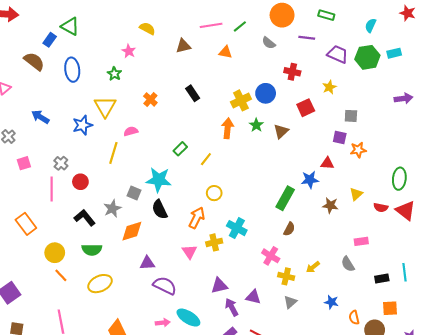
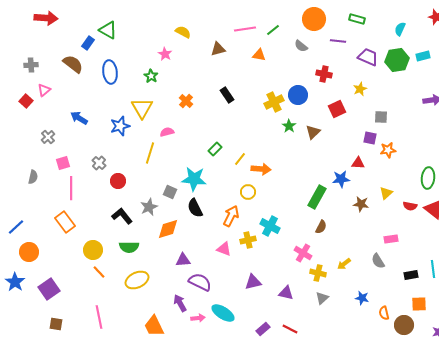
orange arrow: (228, 128) -> (261, 169), moved, turned 90
pink line: (52, 189) -> (71, 188), moved
pink triangle: (189, 252) -> (224, 249), turned -35
purple arrow: (232, 307) -> (180, 303), moved

